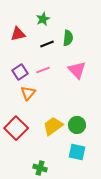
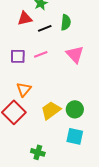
red triangle: (18, 34) -> (25, 18), moved
purple square: (20, 72) -> (18, 56), turned 35
orange triangle: (28, 93) -> (24, 89), moved

